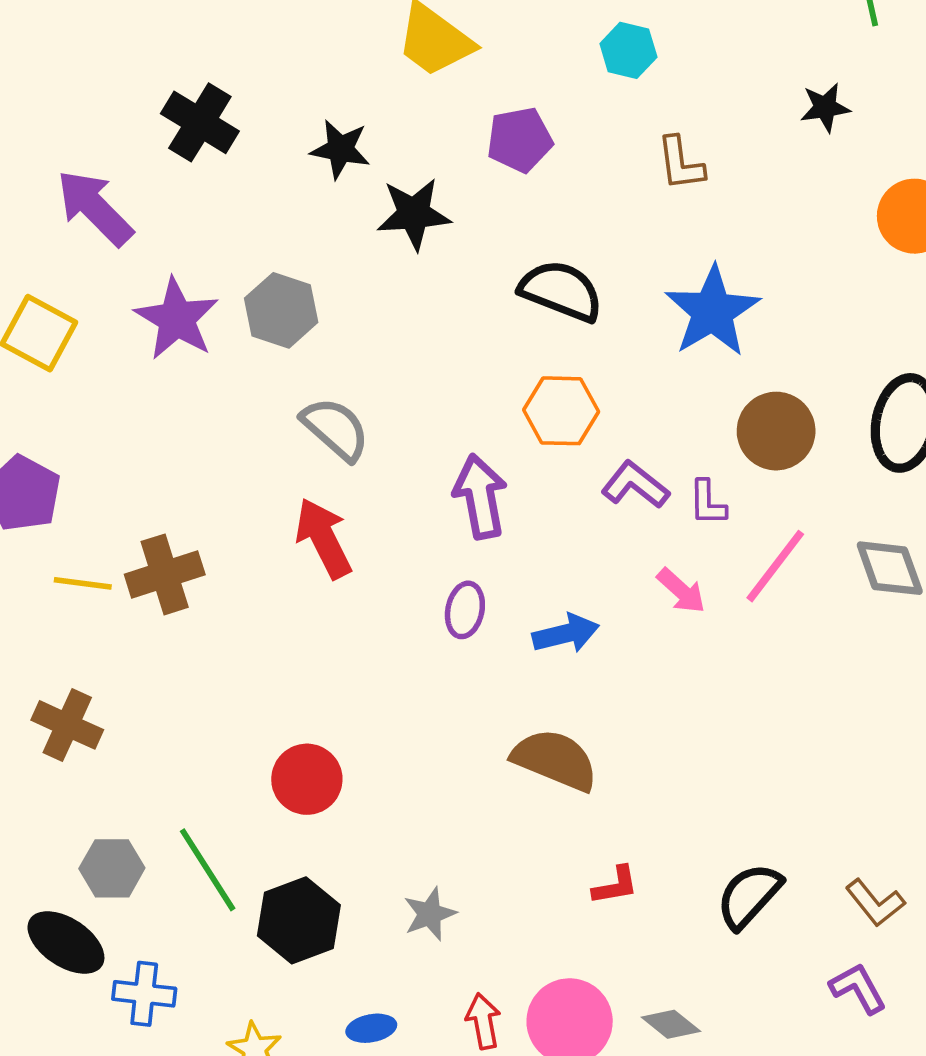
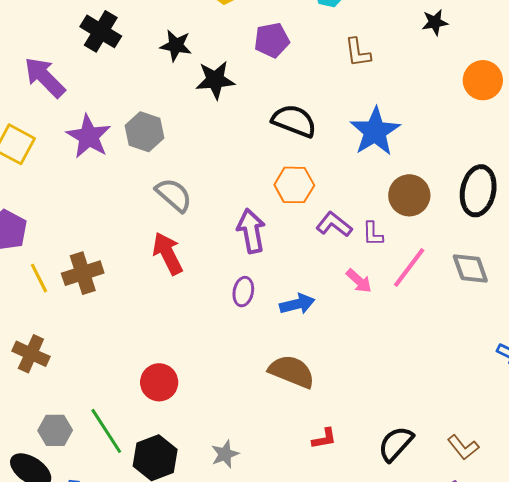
yellow line: (83, 583) -> (39, 278), turned 56

